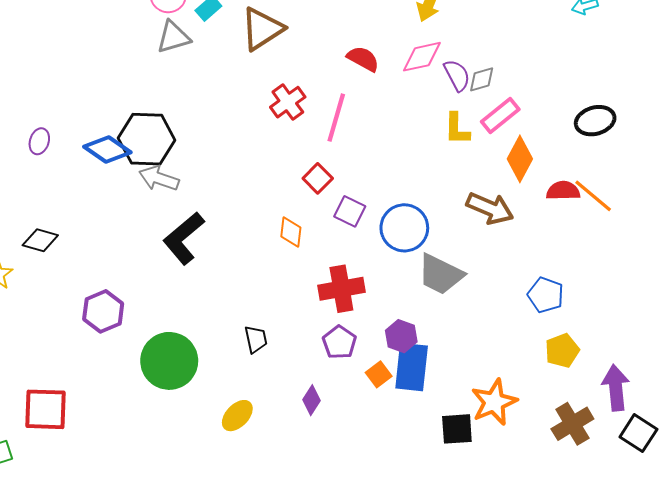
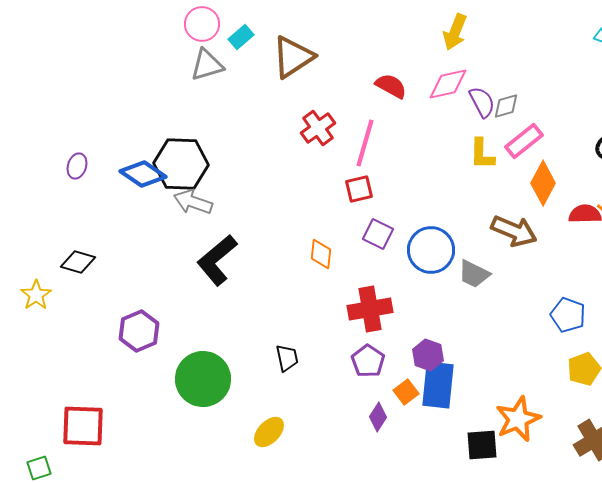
red square: (318, 178) -> (359, 189), moved, turned 32
gray trapezoid: (440, 274) -> (474, 274), moved, size x0.7
purple diamond: (312, 400) -> (378, 417), moved

